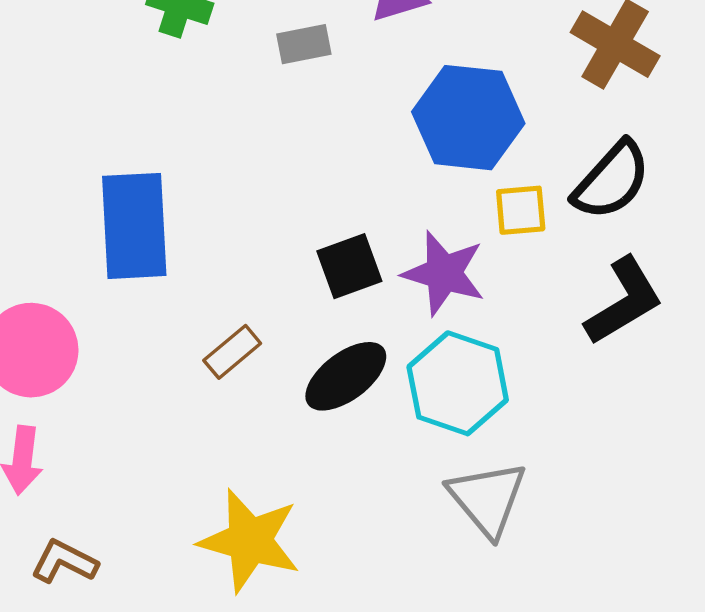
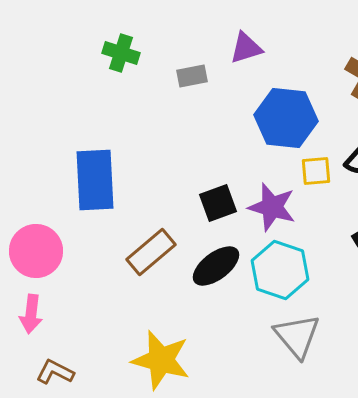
brown rectangle: (232, 352) -> (151, 252), size x1.5

